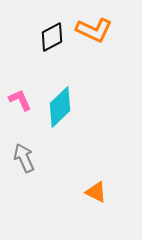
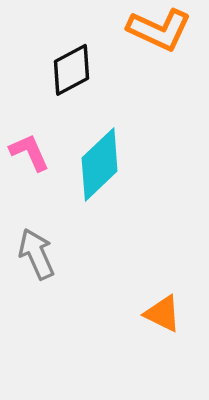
black diamond: (52, 37) -> (72, 70), moved

